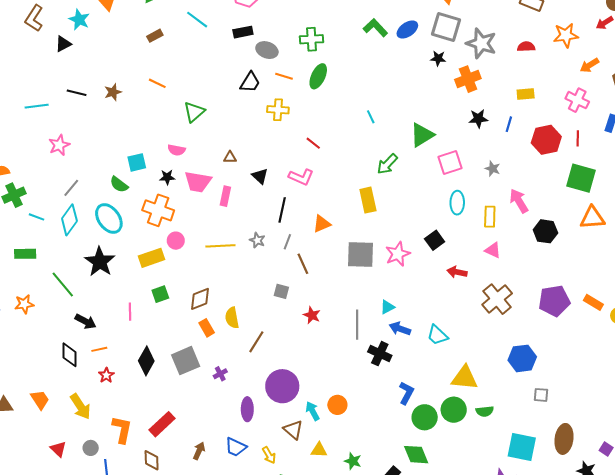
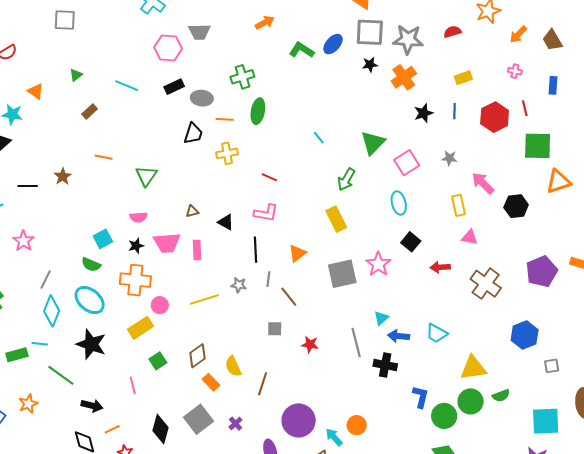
pink cross: (577, 100) -> (515, 71), size x0.6
cyan ellipse: (457, 203) -> (399, 203), moved
cyan line: (37, 217) -> (40, 344), moved

